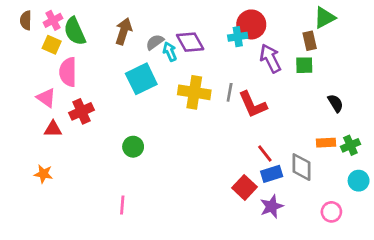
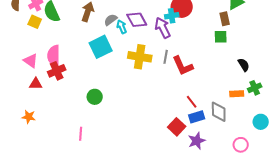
purple arrow: (270, 58) -> (163, 28), moved
pink semicircle: (68, 72) -> (54, 56), moved
green cross: (350, 145) -> (255, 88), moved
pink line: (122, 205) -> (81, 134), moved

